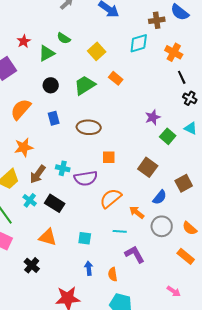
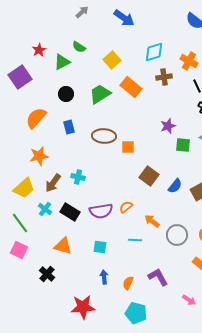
brown cross: (157, 20) -> (164, 77), moved
orange rectangle: (116, 78) -> (131, 87), size x1.5
green square: (168, 136) -> (183, 145), turned -35
orange square: (109, 157) -> (128, 147), moved
brown square: (148, 167) -> (149, 176), moved
purple semicircle: (86, 178) -> (101, 211), moved
blue semicircle: (160, 197) -> (175, 186), moved
orange semicircle: (111, 198) -> (126, 207), size x0.6
purple L-shape: (135, 254) -> (158, 277), moved
orange semicircle: (113, 274) -> (128, 283), turned 32

